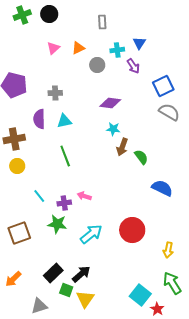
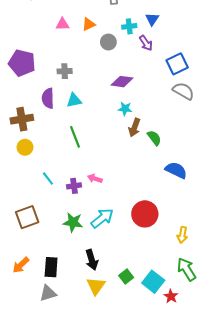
pink triangle: (53, 48) -> (63, 24), turned 40
green star: (57, 224) -> (73, 222), moved
black rectangle: (53, 273) -> (51, 267), moved, turned -42
black arrow: (81, 274) -> (92, 260), turned 114
green square: (66, 290) -> (126, 276), moved, turned 32

